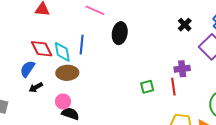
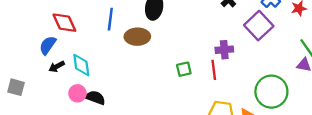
cyan diamond: (62, 52) -> (81, 65), moved
brown ellipse: (67, 73) -> (137, 37), moved
pink circle: (63, 101) -> (77, 93), moved

